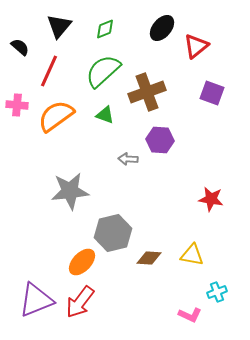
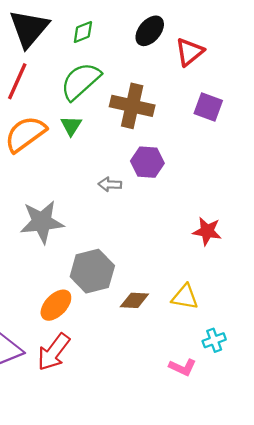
black triangle: (59, 26) -> (29, 28), size x1.4
brown cross: (147, 92) -> (132, 106), turned 33
green triangle: (105, 115) -> (71, 126), moved, turned 42

